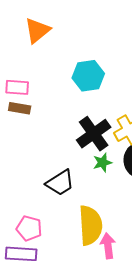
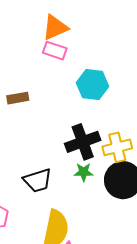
pink rectangle: (17, 87) -> (55, 51), moved
brown rectangle: (20, 108) -> (18, 98), turned -35

